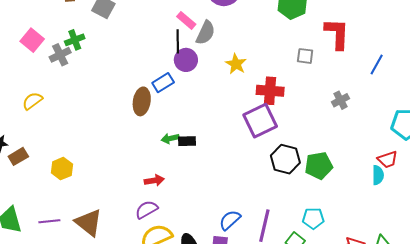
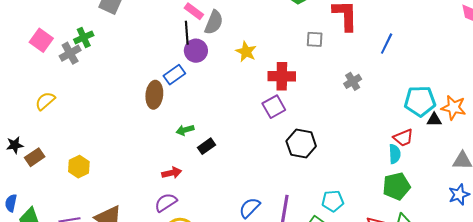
purple square: (260, 121) -> (274, 107), size x0.7
black rectangle: (187, 141) -> (206, 146), moved, turned -30
green pentagon: (319, 166) -> (396, 186), moved

